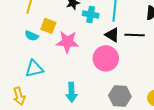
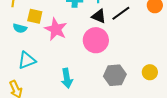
black line: (135, 35) -> (121, 13), turned -30
pink star: (67, 42) -> (56, 29), turned 30

